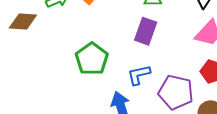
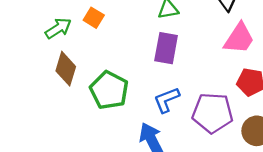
brown diamond: (23, 21) -> (66, 69), moved, turned -68

